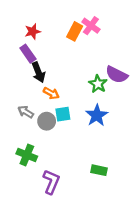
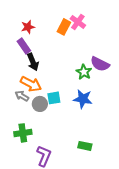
orange arrow: (51, 93) -> (31, 84), moved, size x1.5
blue star: (97, 115) -> (83, 99), turned -30
green cross: (27, 155) -> (23, 133), turned -30

